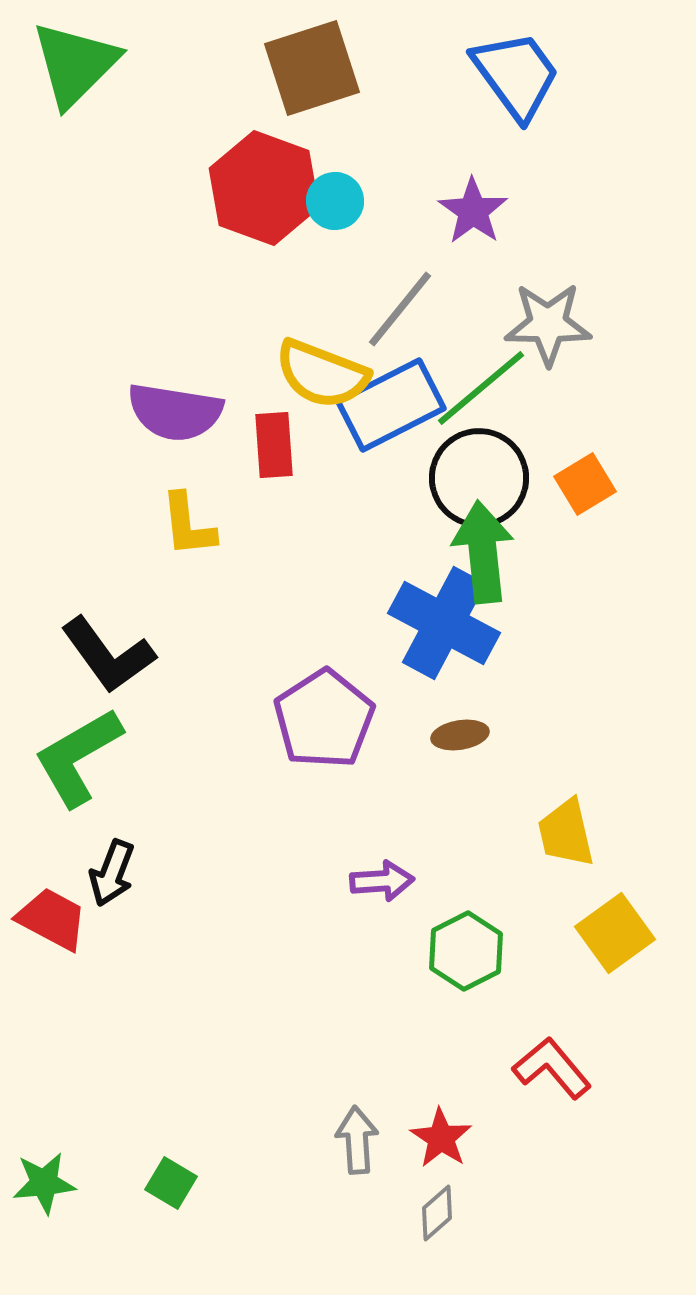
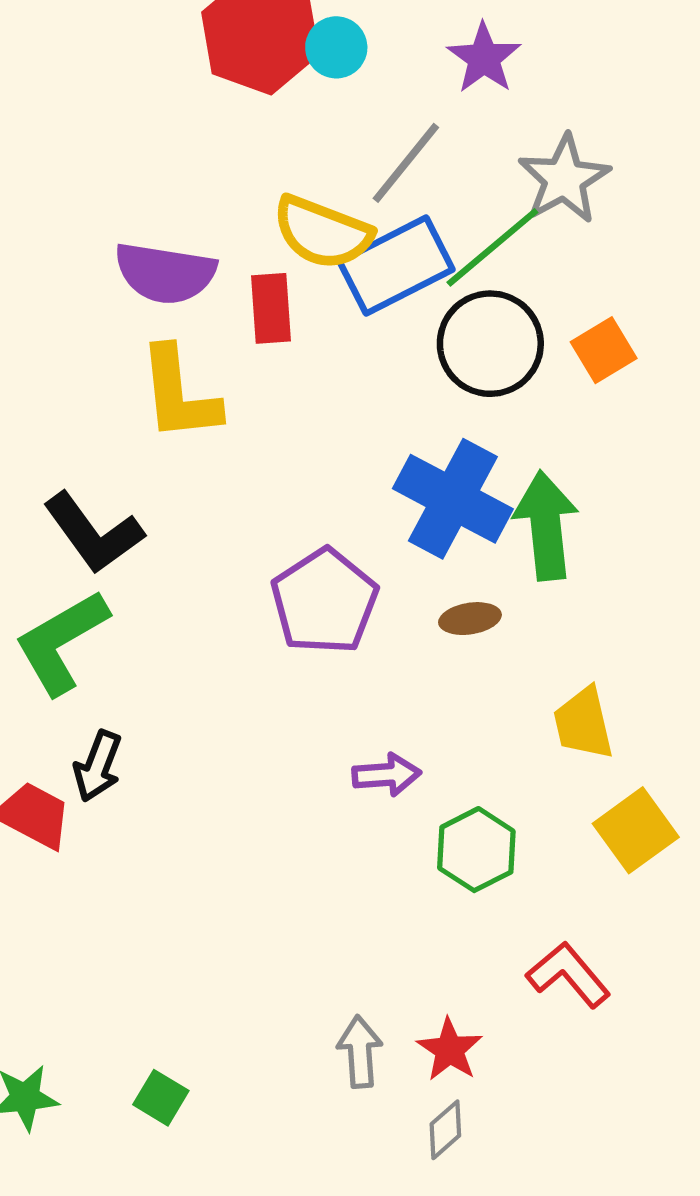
gray star: (548, 324) -> (564, 179), turned -30
yellow L-shape: (188, 525) -> (179, 394), size x1.4
green arrow: (483, 552) -> (546, 525), moved

